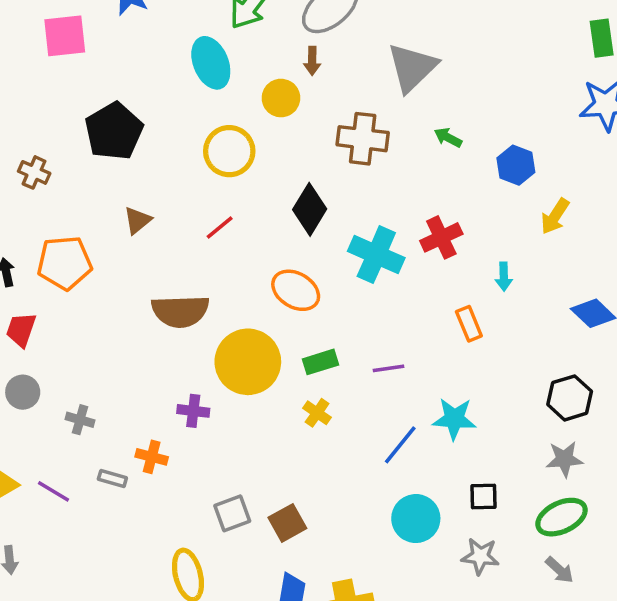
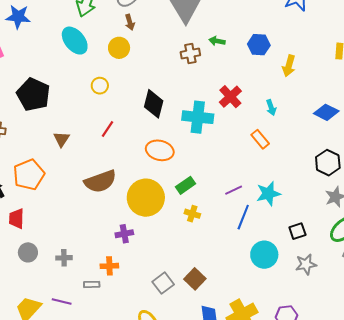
brown cross: (363, 139) -> (190, 54), moved, size x0.7
yellow circle: (229, 151) -> (100, 86), size x0.6
purple line: (389, 368) -> (234, 190), moved

